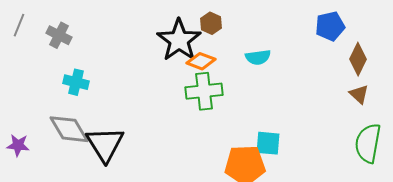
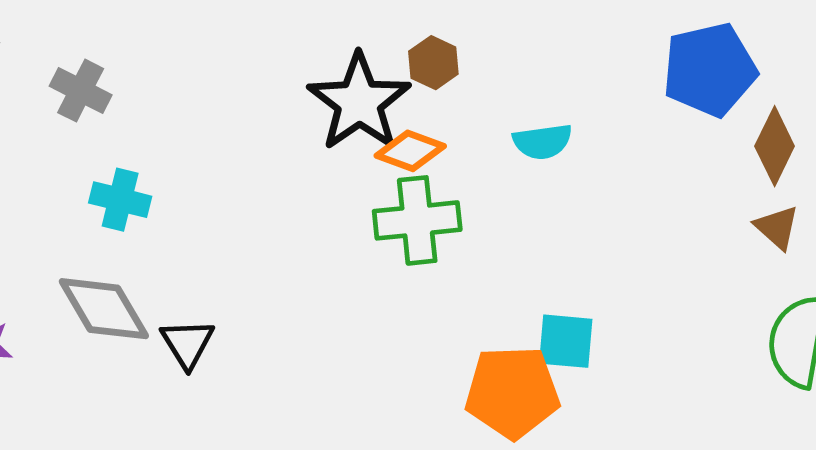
blue pentagon: (330, 26) -> (710, 70), size x1.4
black triangle: (105, 144) -> (187, 343), size x0.6

